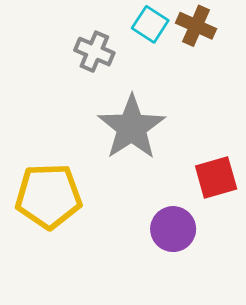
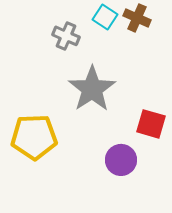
red square: (216, 178) -> (151, 124), turned 32

